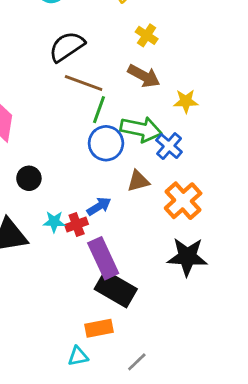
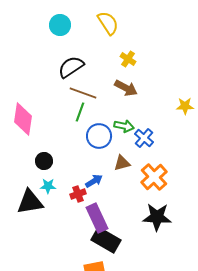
yellow star: (186, 101) -> (185, 106), moved
green line: (99, 110) -> (80, 112), moved
green arrow: (141, 129) -> (124, 126), size x0.7
cyan star: (54, 222) -> (48, 186), moved

